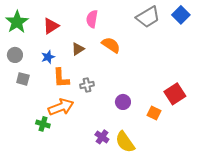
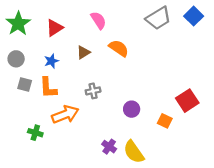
pink semicircle: (92, 19) -> (98, 20), turned 138
orange L-shape: (61, 78) -> (48, 88), moved
green cross: (43, 124) -> (35, 133), moved

